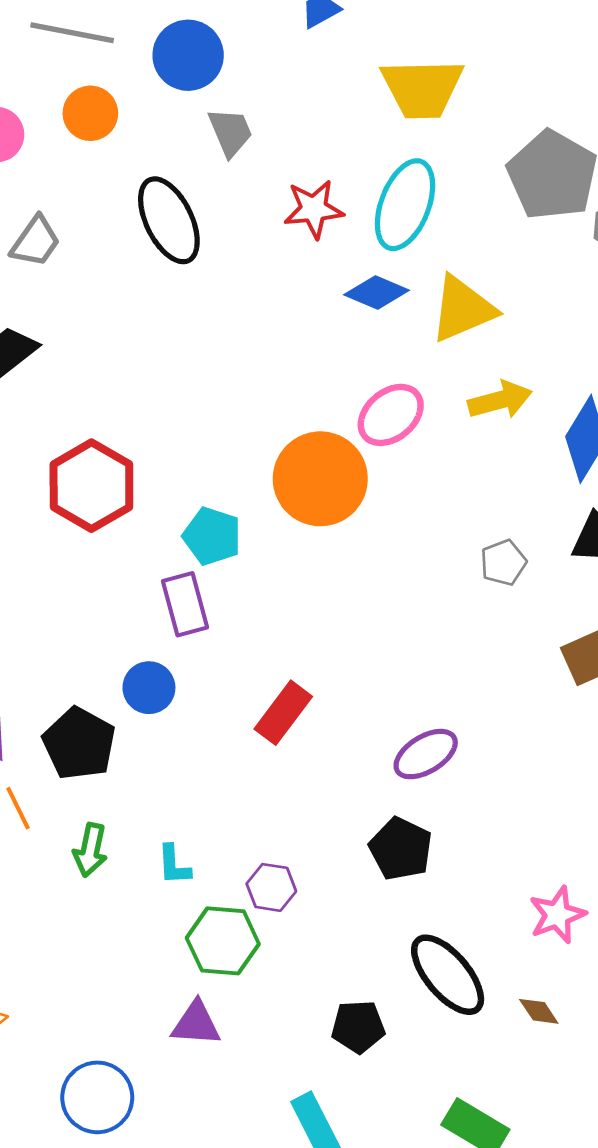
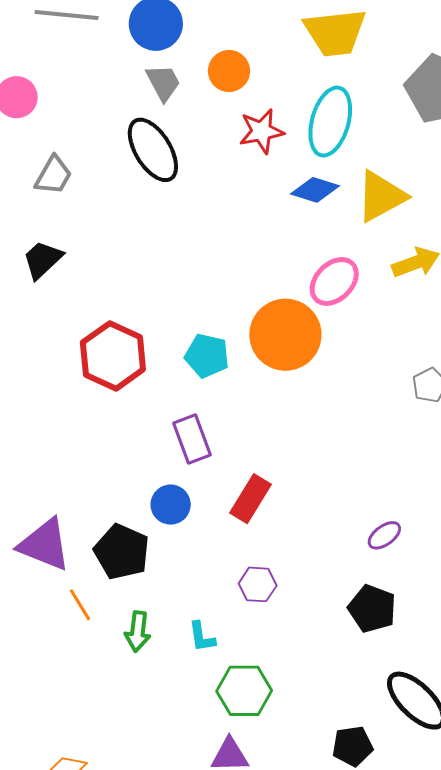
orange circle: (90, 113) -> (229, 71), moved
gray trapezoid: (230, 132) -> (163, 83), moved
cyan pentagon: (212, 536) -> (207, 356), moved
red rectangle: (283, 713) -> (250, 499), moved
purple ellipse: (426, 754) -> (384, 535), size x0.7
purple hexagon: (271, 887) -> (258, 584), moved

